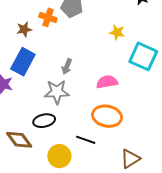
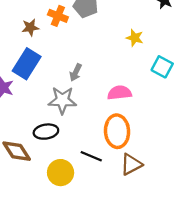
cyan square: (143, 56) -> (162, 67), size x0.7
orange ellipse: (107, 116) -> (117, 131), turned 72
brown triangle: (130, 159) -> (131, 164), moved

